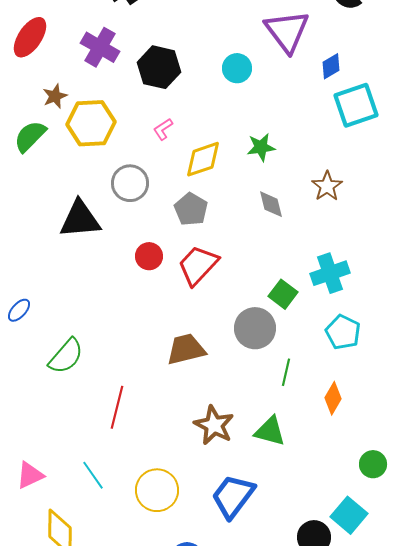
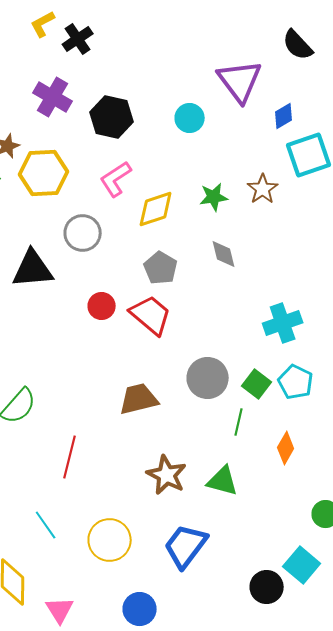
pink L-shape: (163, 129) -> (116, 179), size x1.6
brown star: (327, 186) -> (263, 189), moved
gray pentagon: (191, 209) -> (161, 268), moved
red trapezoid: (198, 265) -> (151, 315), turned 87
green square: (283, 294) -> (257, 384), moved

